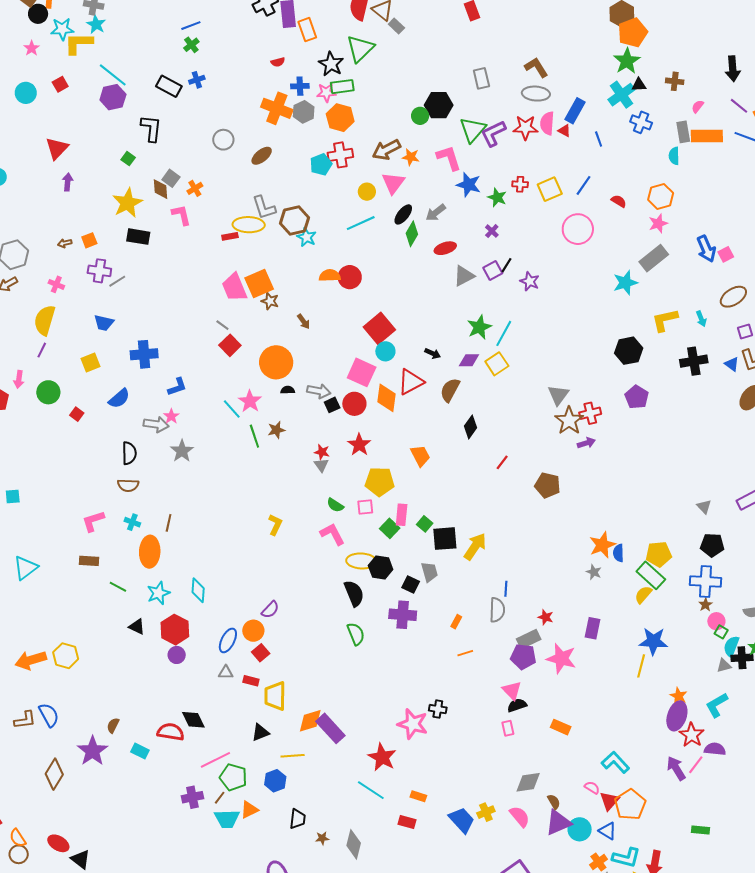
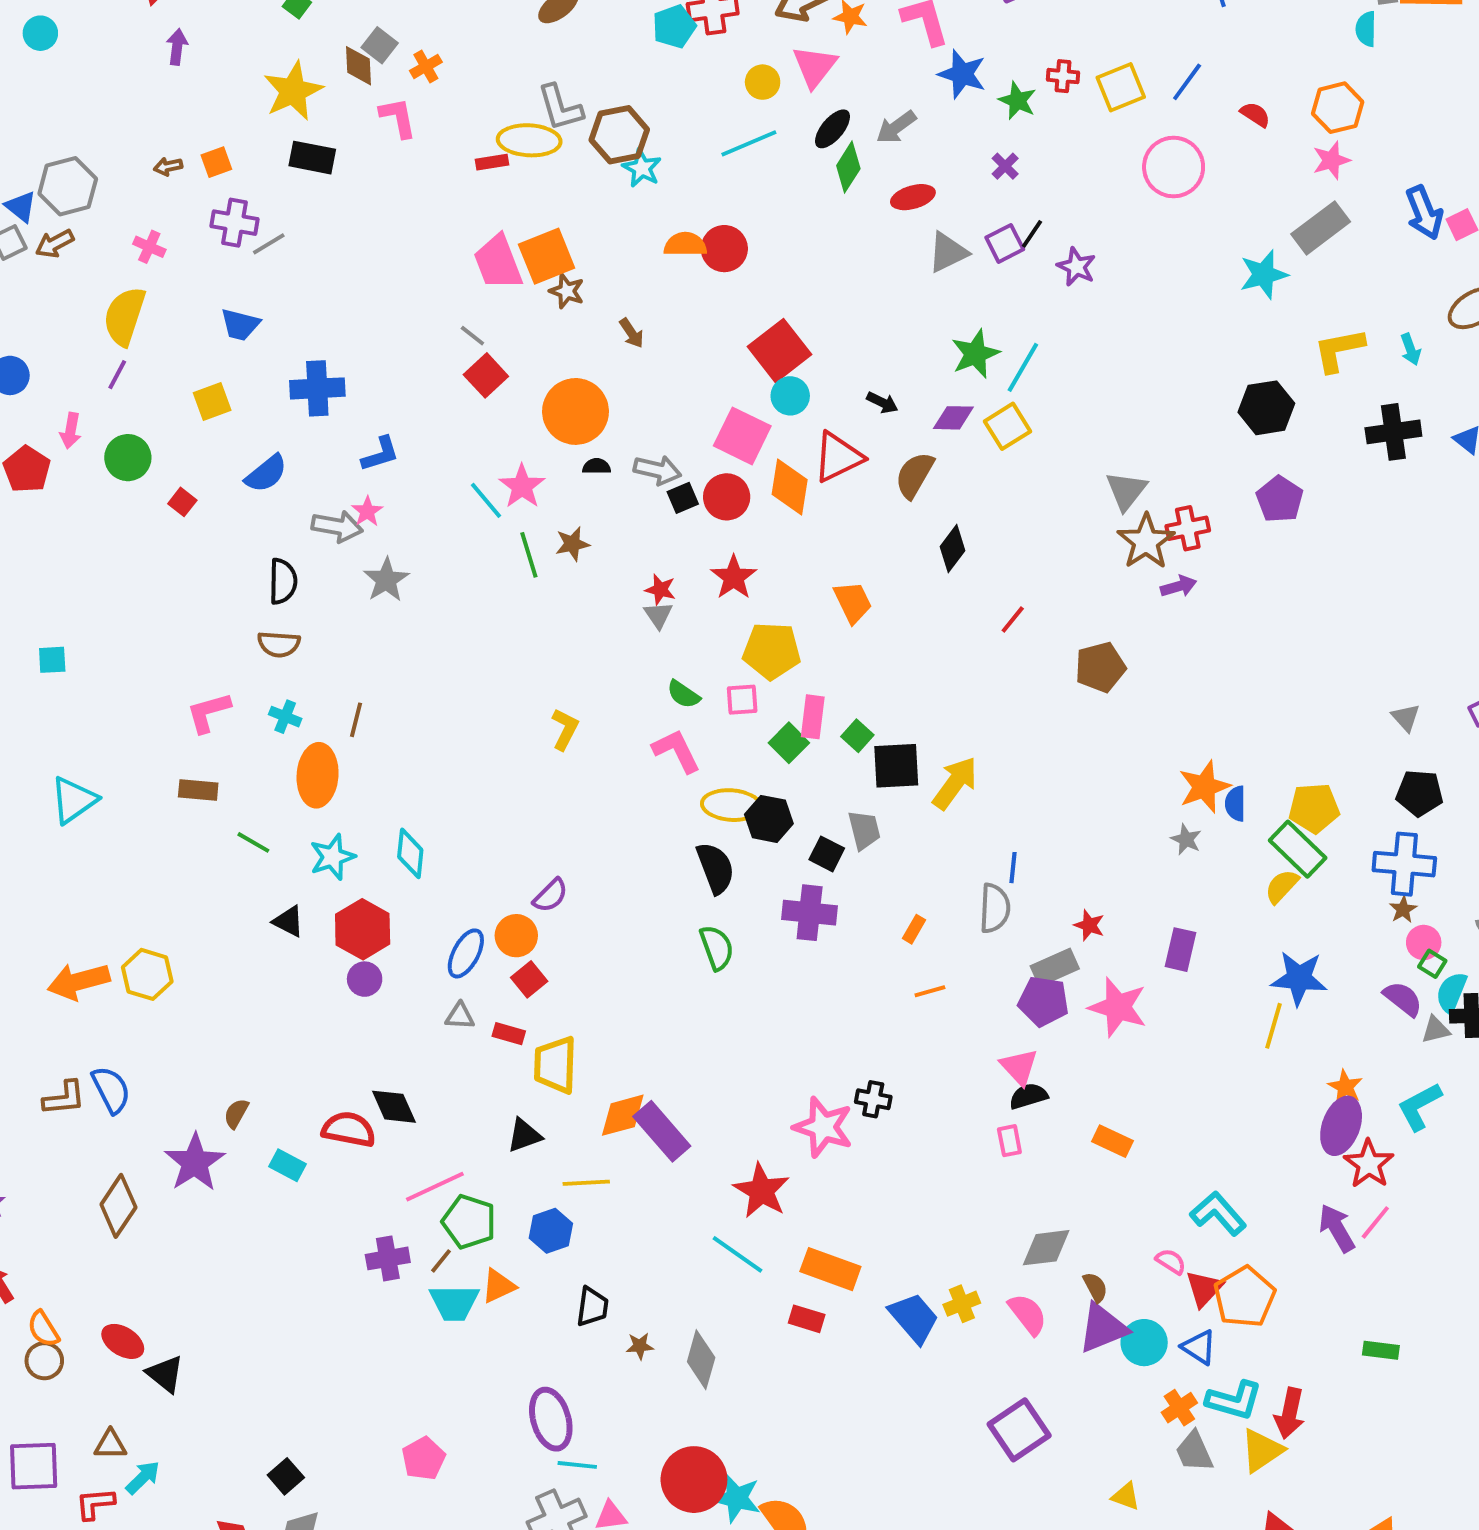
brown pentagon: (548, 485) -> (1100, 667), turned -30
purple semicircle: (715, 749) -> (1403, 999), moved, turned 30
orange rectangle: (418, 796) -> (830, 1269), size x1.8

